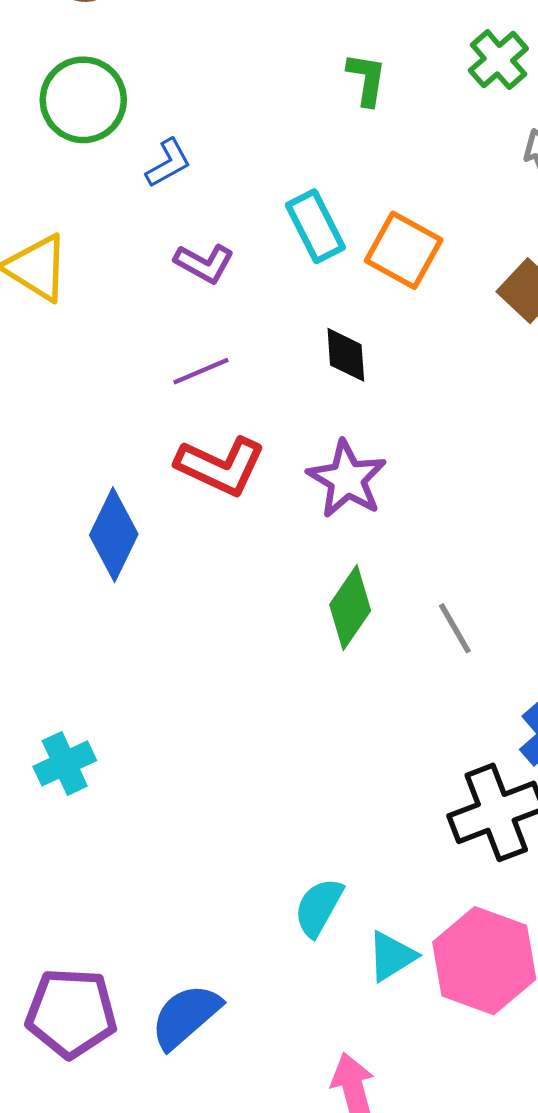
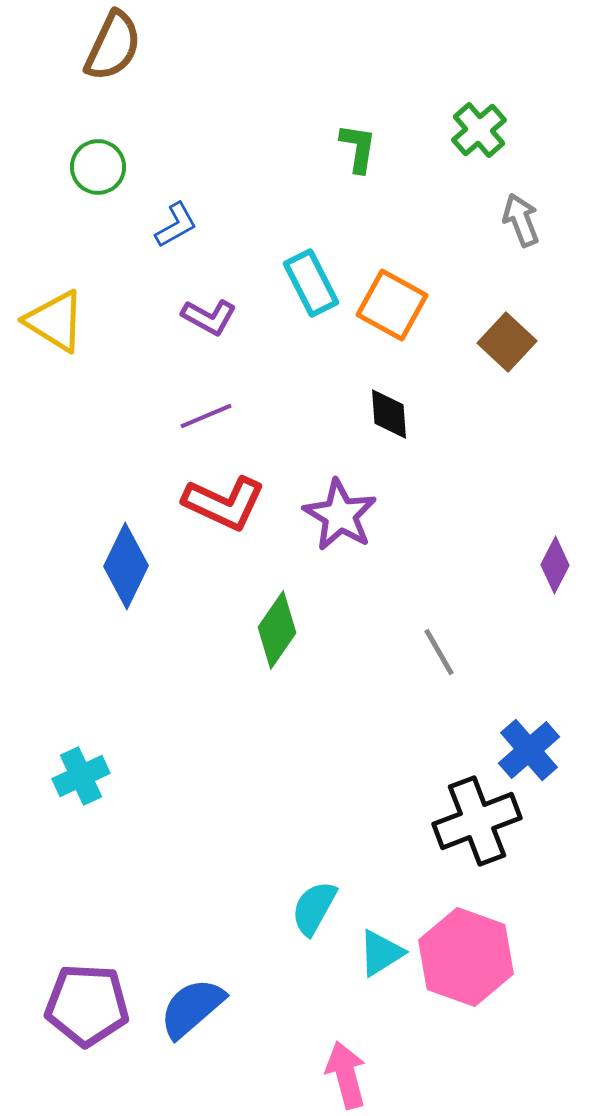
green circle: (83, 100) -> (98, 167), size x0.7
black diamond: (346, 355) -> (389, 414), moved
green diamond: (350, 608) -> (277, 630), moved

